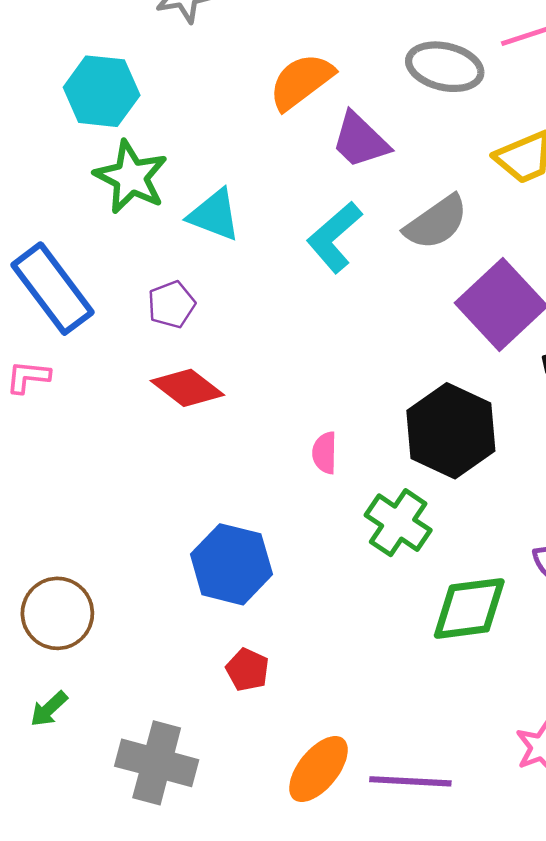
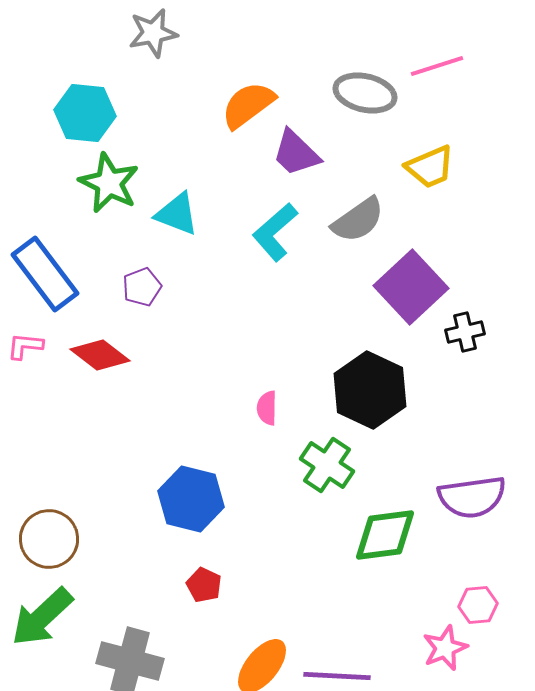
red diamond: (187, 388) -> (100, 355), moved
green arrow: (49, 709) -> (42, 617), size x2.0

